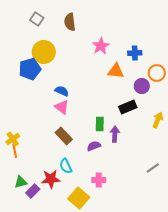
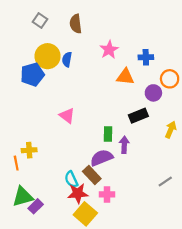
blue semicircle: (62, 91) -> (67, 59), moved, turned -104
brown rectangle: (64, 136) -> (92, 175), moved
yellow cross: (13, 139) -> (29, 150), moved, turned 32
purple semicircle: (94, 146) -> (102, 158), size x1.5
red star: (51, 179) -> (78, 193), moved
green triangle: (21, 182) -> (23, 197), size x1.5

